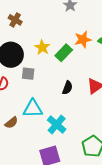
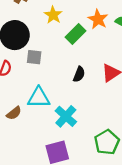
orange star: (83, 40) -> (98, 19), turned -30
yellow star: (42, 47) -> (53, 15), moved

